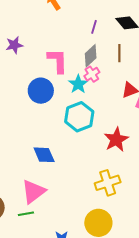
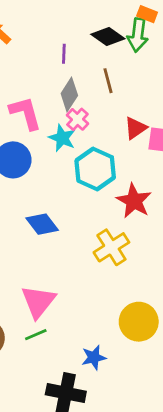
cyan hexagon: (79, 117) -> (95, 169), moved
blue diamond: (44, 155) -> (42, 224), moved
yellow cross: (108, 183) -> (111, 247), moved

